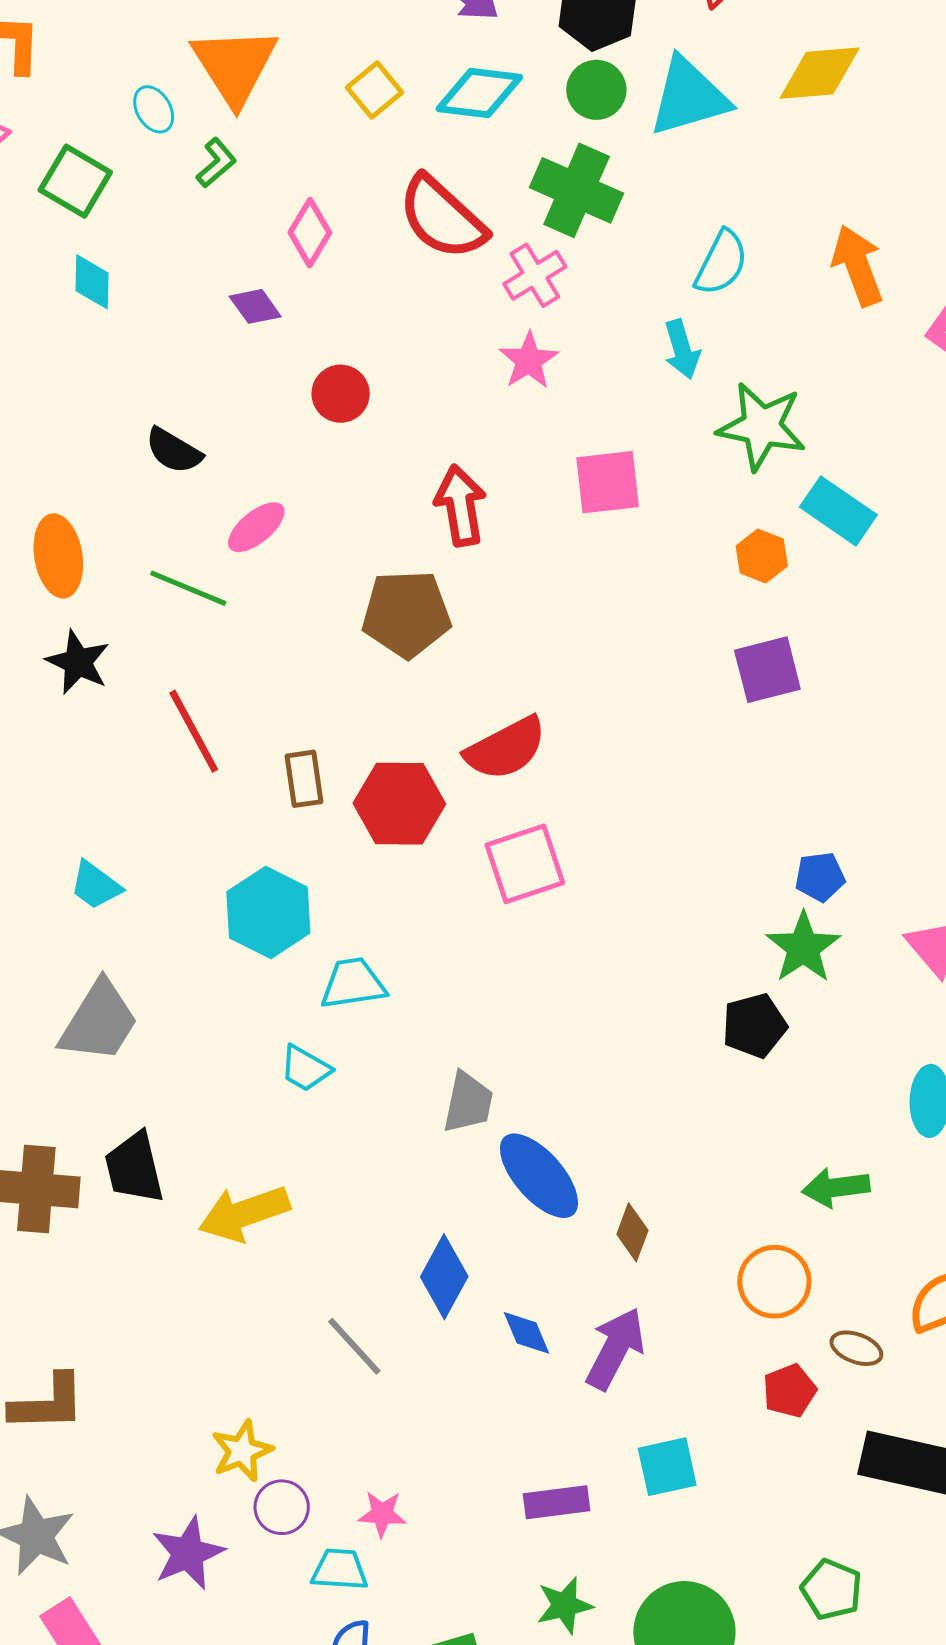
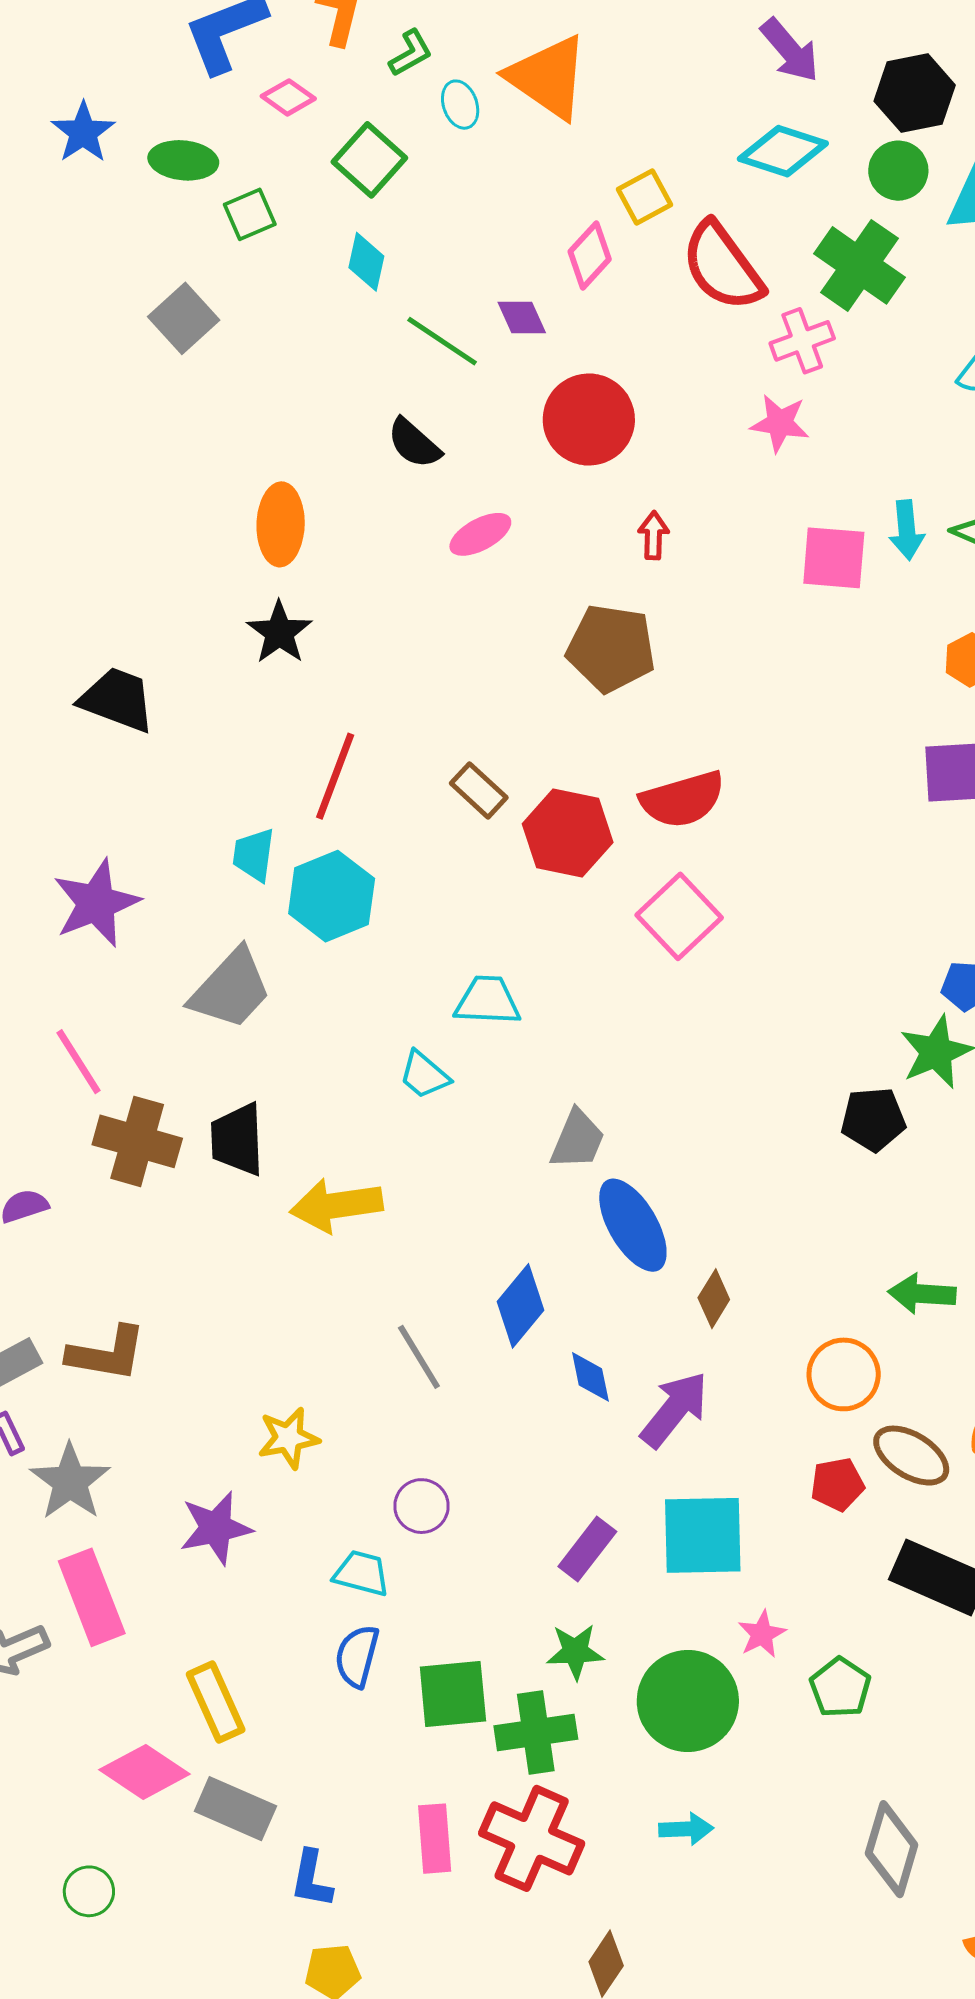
orange triangle: (235, 66) -> (548, 77), turned -34
yellow square: (374, 90) -> (644, 197), moved
green L-shape: (216, 163) -> (411, 53), moved
cyan arrow: (682, 349) -> (907, 530), moved
pink star: (529, 360) -> (780, 423), turned 30
red circle: (341, 394) -> (589, 420), size x1.6
red arrow: (460, 506) -> (653, 535), moved, size x0.6
green line: (188, 588) -> (442, 341), moved
red line: (194, 731) -> (335, 776), moved, turned 38
brown rectangle: (304, 779) -> (479, 790), turned -50
pink square: (525, 864) -> (679, 916), turned -36
cyan trapezoid: (96, 885) -> (254, 855), turned 50
cyan hexagon: (268, 912) -> (332, 896), moved
brown ellipse: (856, 1348) -> (911, 1456), size x1.5
cyan square: (667, 1467) -> (703, 1535), size x1.5
purple rectangle: (557, 1502) -> (587, 1549), turned -56
purple circle: (282, 1507) -> (422, 1506), moved
pink star: (382, 1514) -> (762, 1634), moved, turned 30

